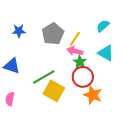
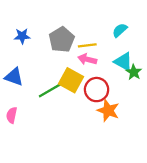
yellow line: (75, 39) -> (87, 45), turned 49
green star: (80, 62) -> (134, 72), moved
yellow square: (54, 91) -> (71, 80), moved

